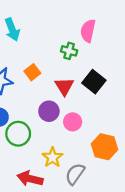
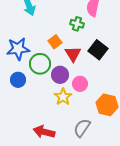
orange square: (32, 72) -> (55, 42), moved
green circle: (18, 134) -> (40, 64), moved
yellow star: (52, 157) -> (63, 97), moved

